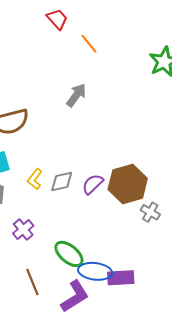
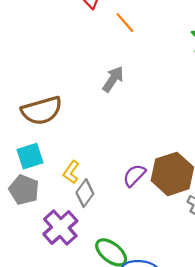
gray diamond: (62, 181) -> (85, 193), moved, turned -40
purple cross: (23, 230) -> (60, 228), size x1.5

